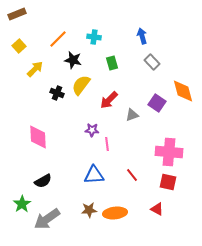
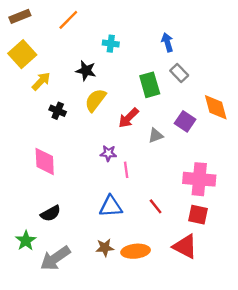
orange line: (58, 39) -> (68, 20), moved
yellow square: (19, 46) -> (22, 54), size x1.6
green rectangle: (112, 63) -> (150, 85), moved, size x1.5
black cross: (57, 93) -> (58, 111), moved
red triangle: (157, 209) -> (185, 246), size x1.6

